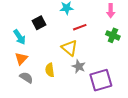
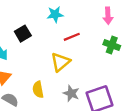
yellow triangle: (69, 48) -> (60, 62), turned 42
gray star: (79, 66) -> (71, 93), moved

